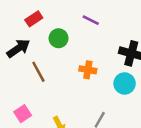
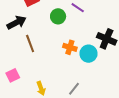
green circle: (59, 38) -> (58, 16), moved
cyan circle: (125, 83) -> (88, 54), moved

